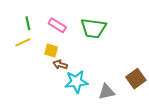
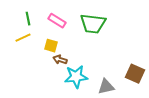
brown square: (136, 79) -> (135, 74), turned -30

